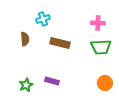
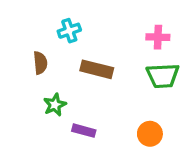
orange circle: (105, 83) -> (150, 134), moved
green star: (26, 85) -> (55, 105), moved

